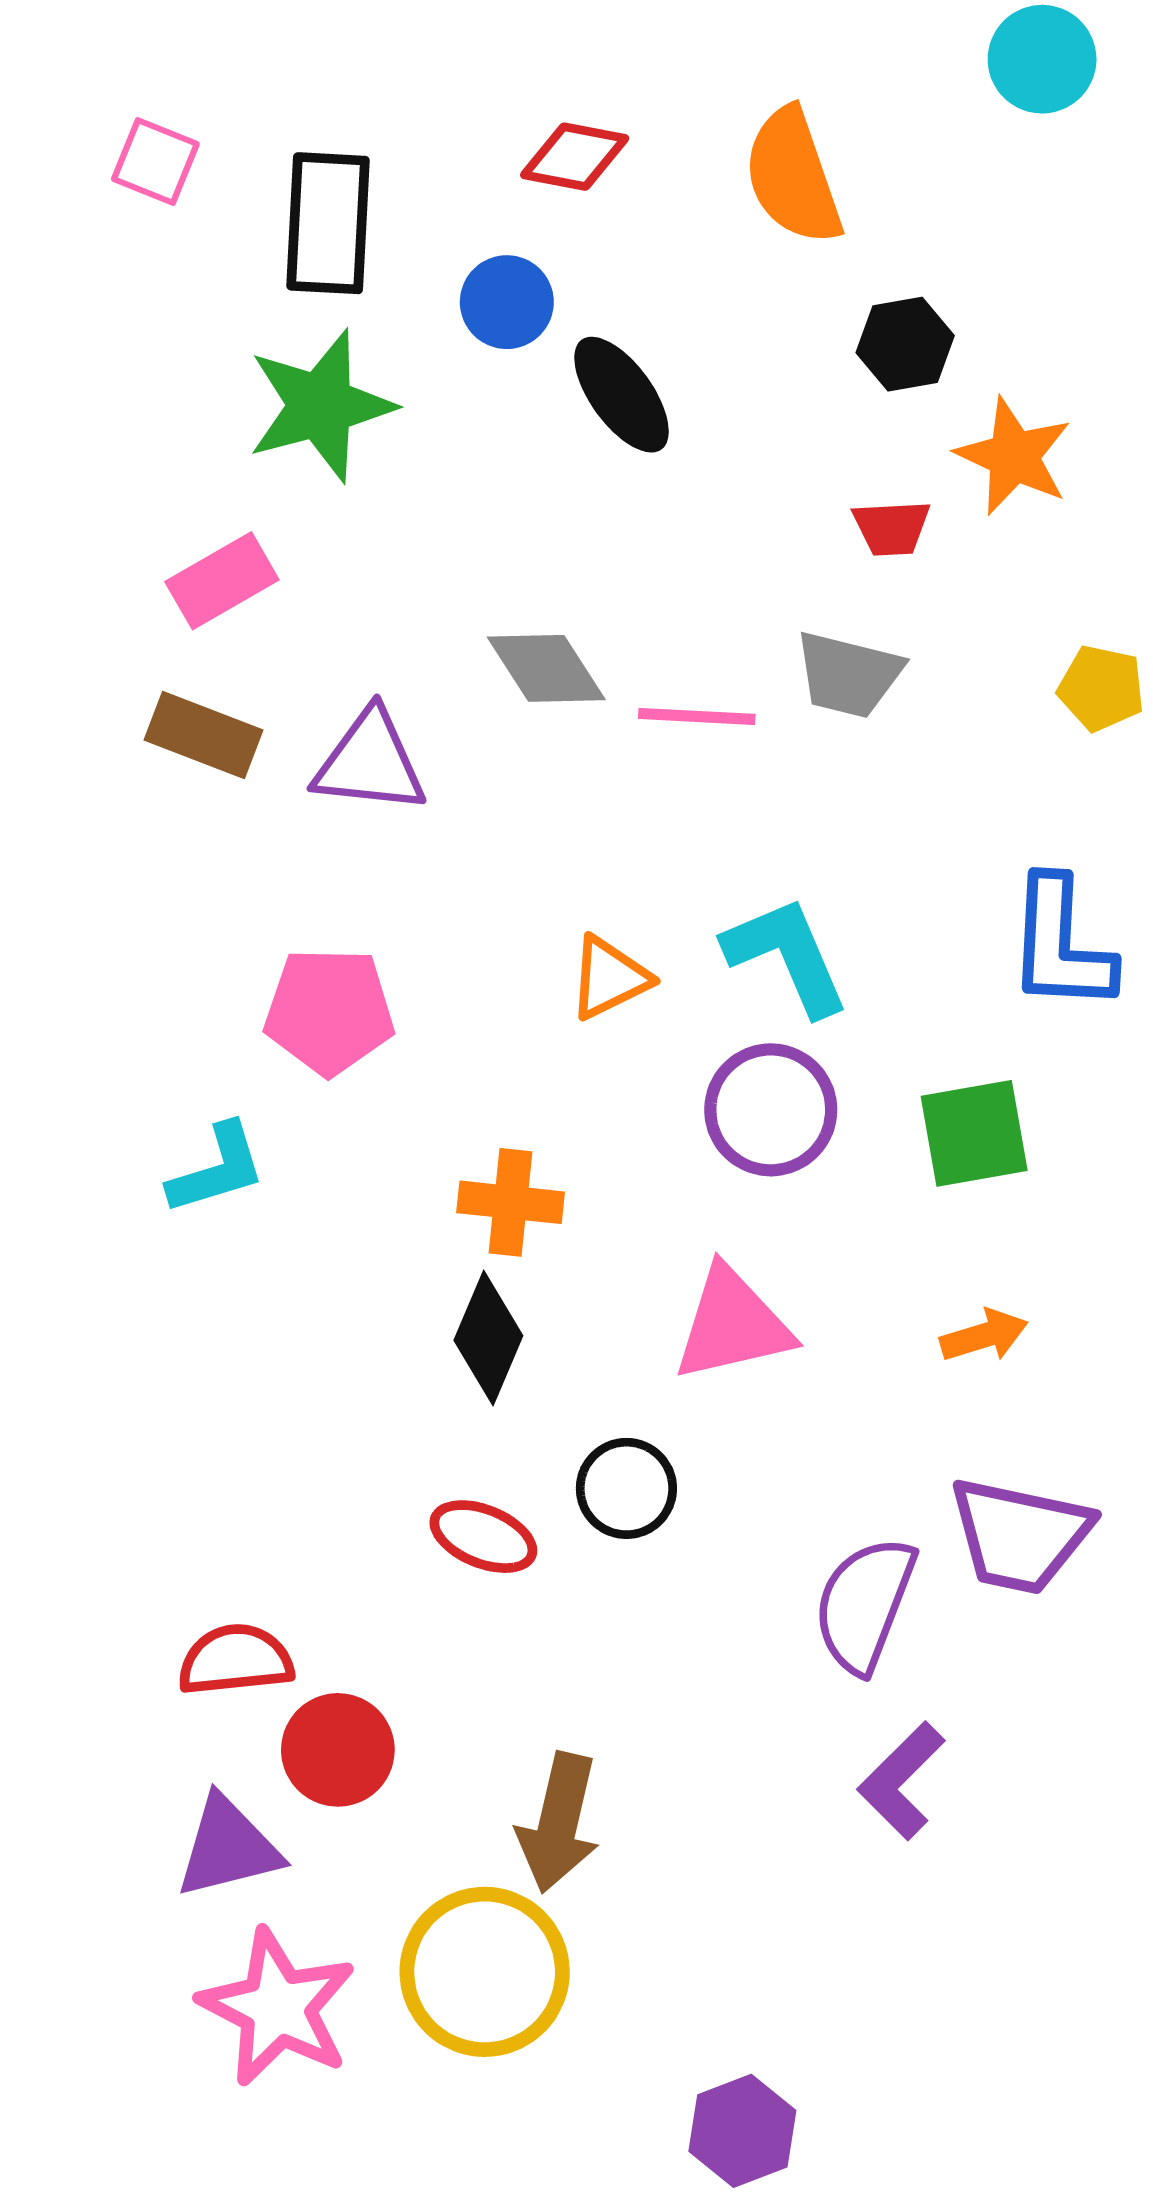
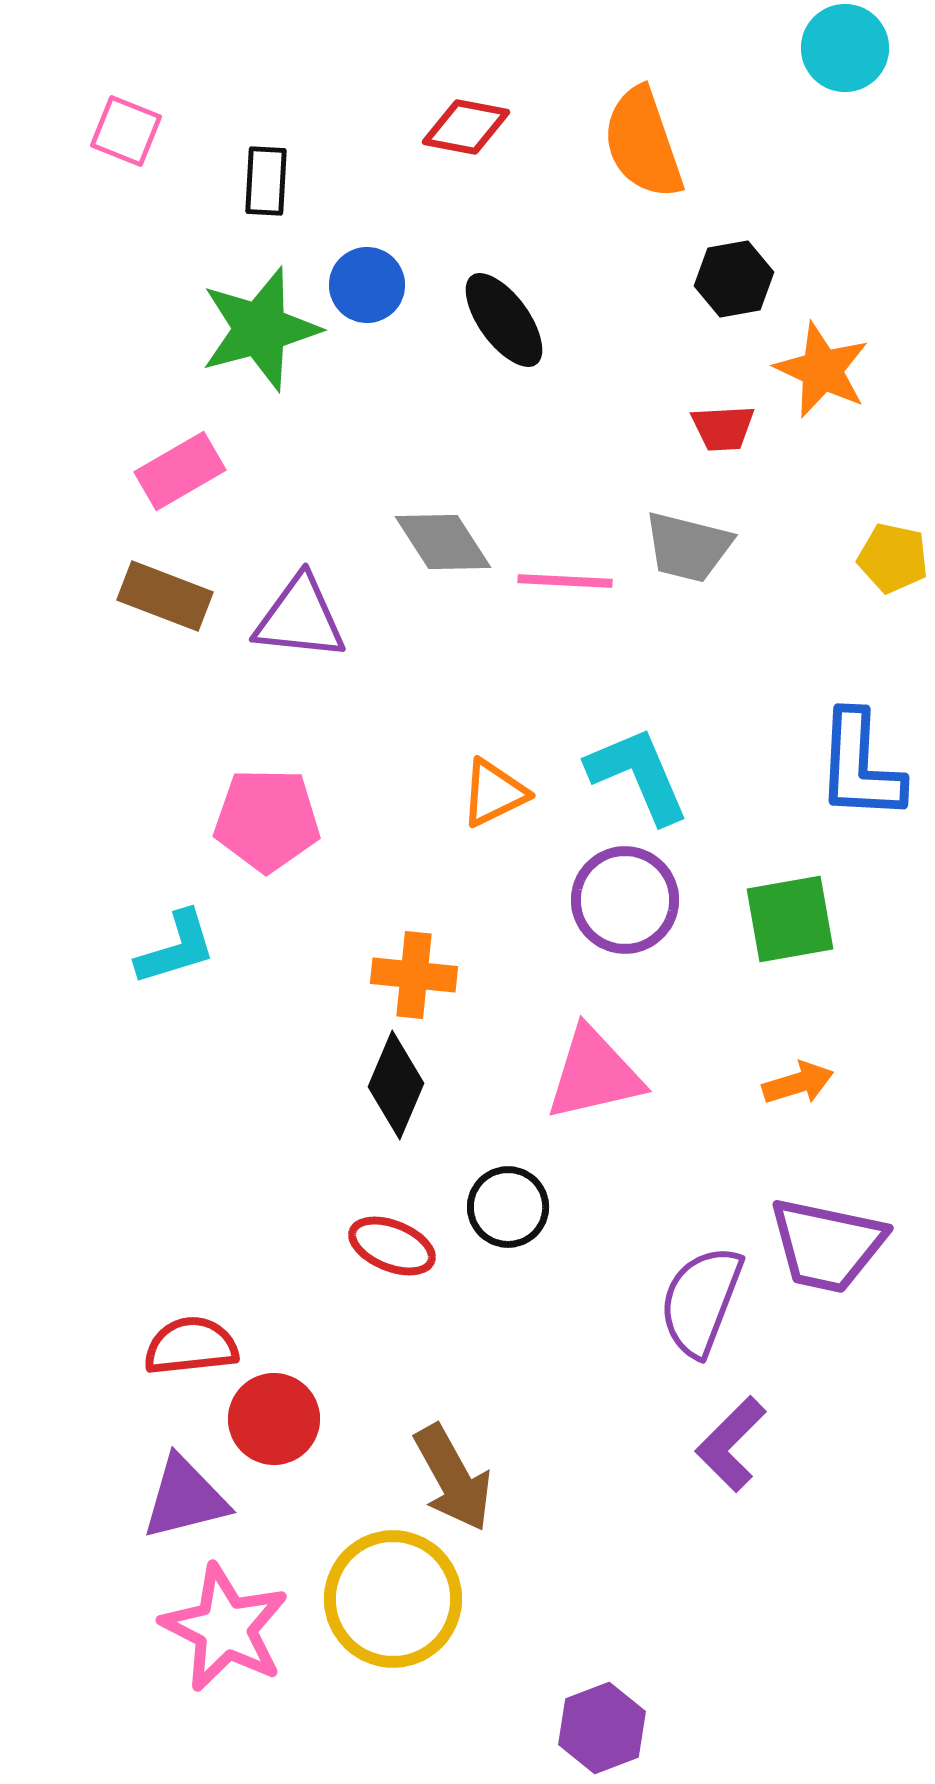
black rectangle: (328, 223) -> (266, 181), size x0.6
blue circle: (507, 302) -> (367, 285), moved
brown arrow: (559, 1823) -> (453, 1478), turned -42

